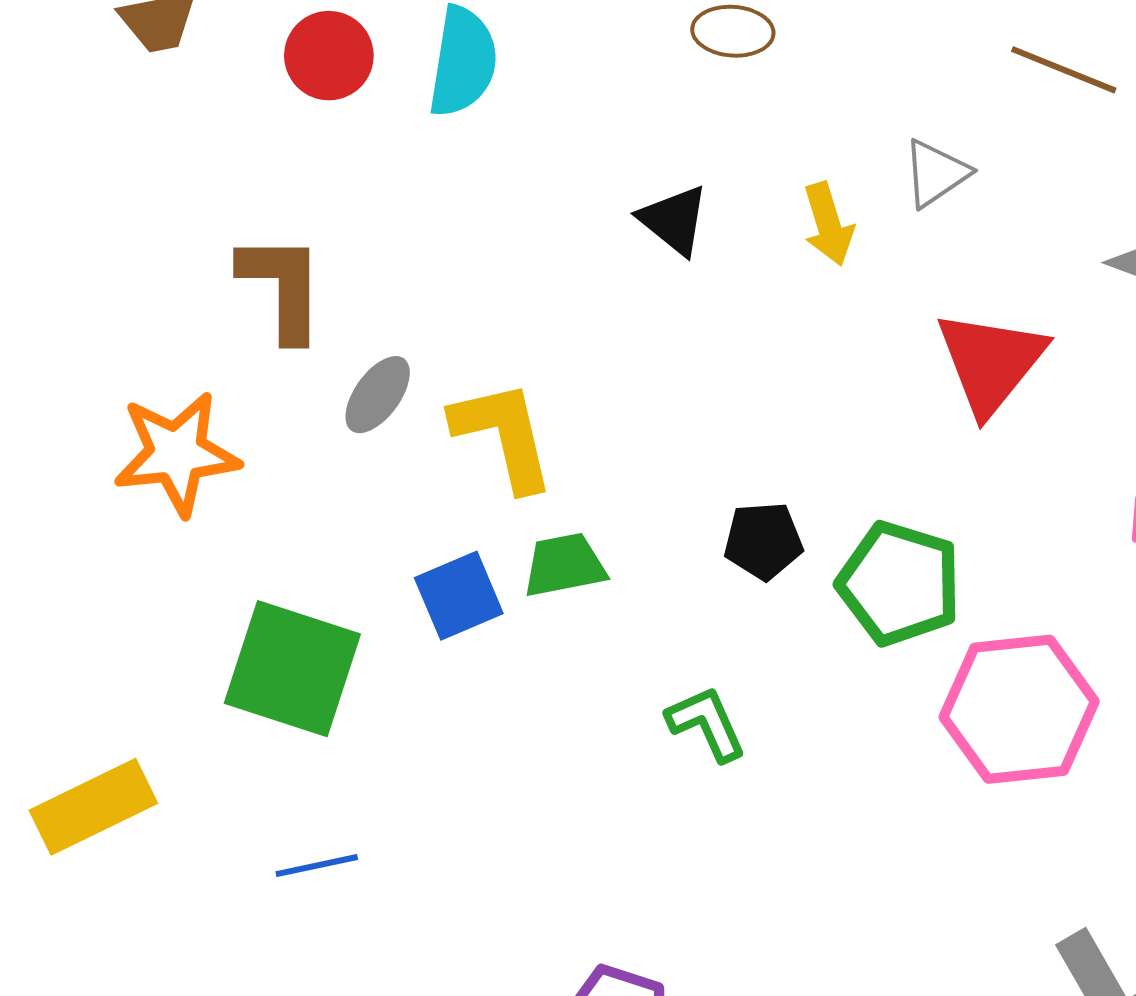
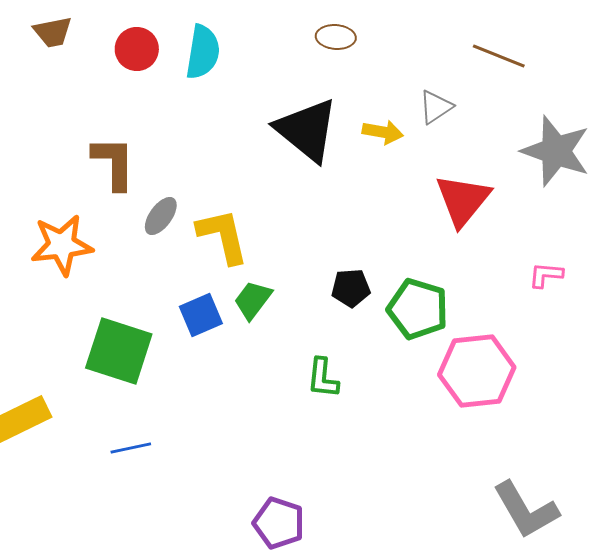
black triangle: (674, 220) -> (307, 130), size x1.8
yellow arrow: (828, 224) -> (383, 132), turned -63
green trapezoid: (564, 565) -> (253, 300), turned -42
green L-shape: (706, 723) -> (323, 378), turned -150

